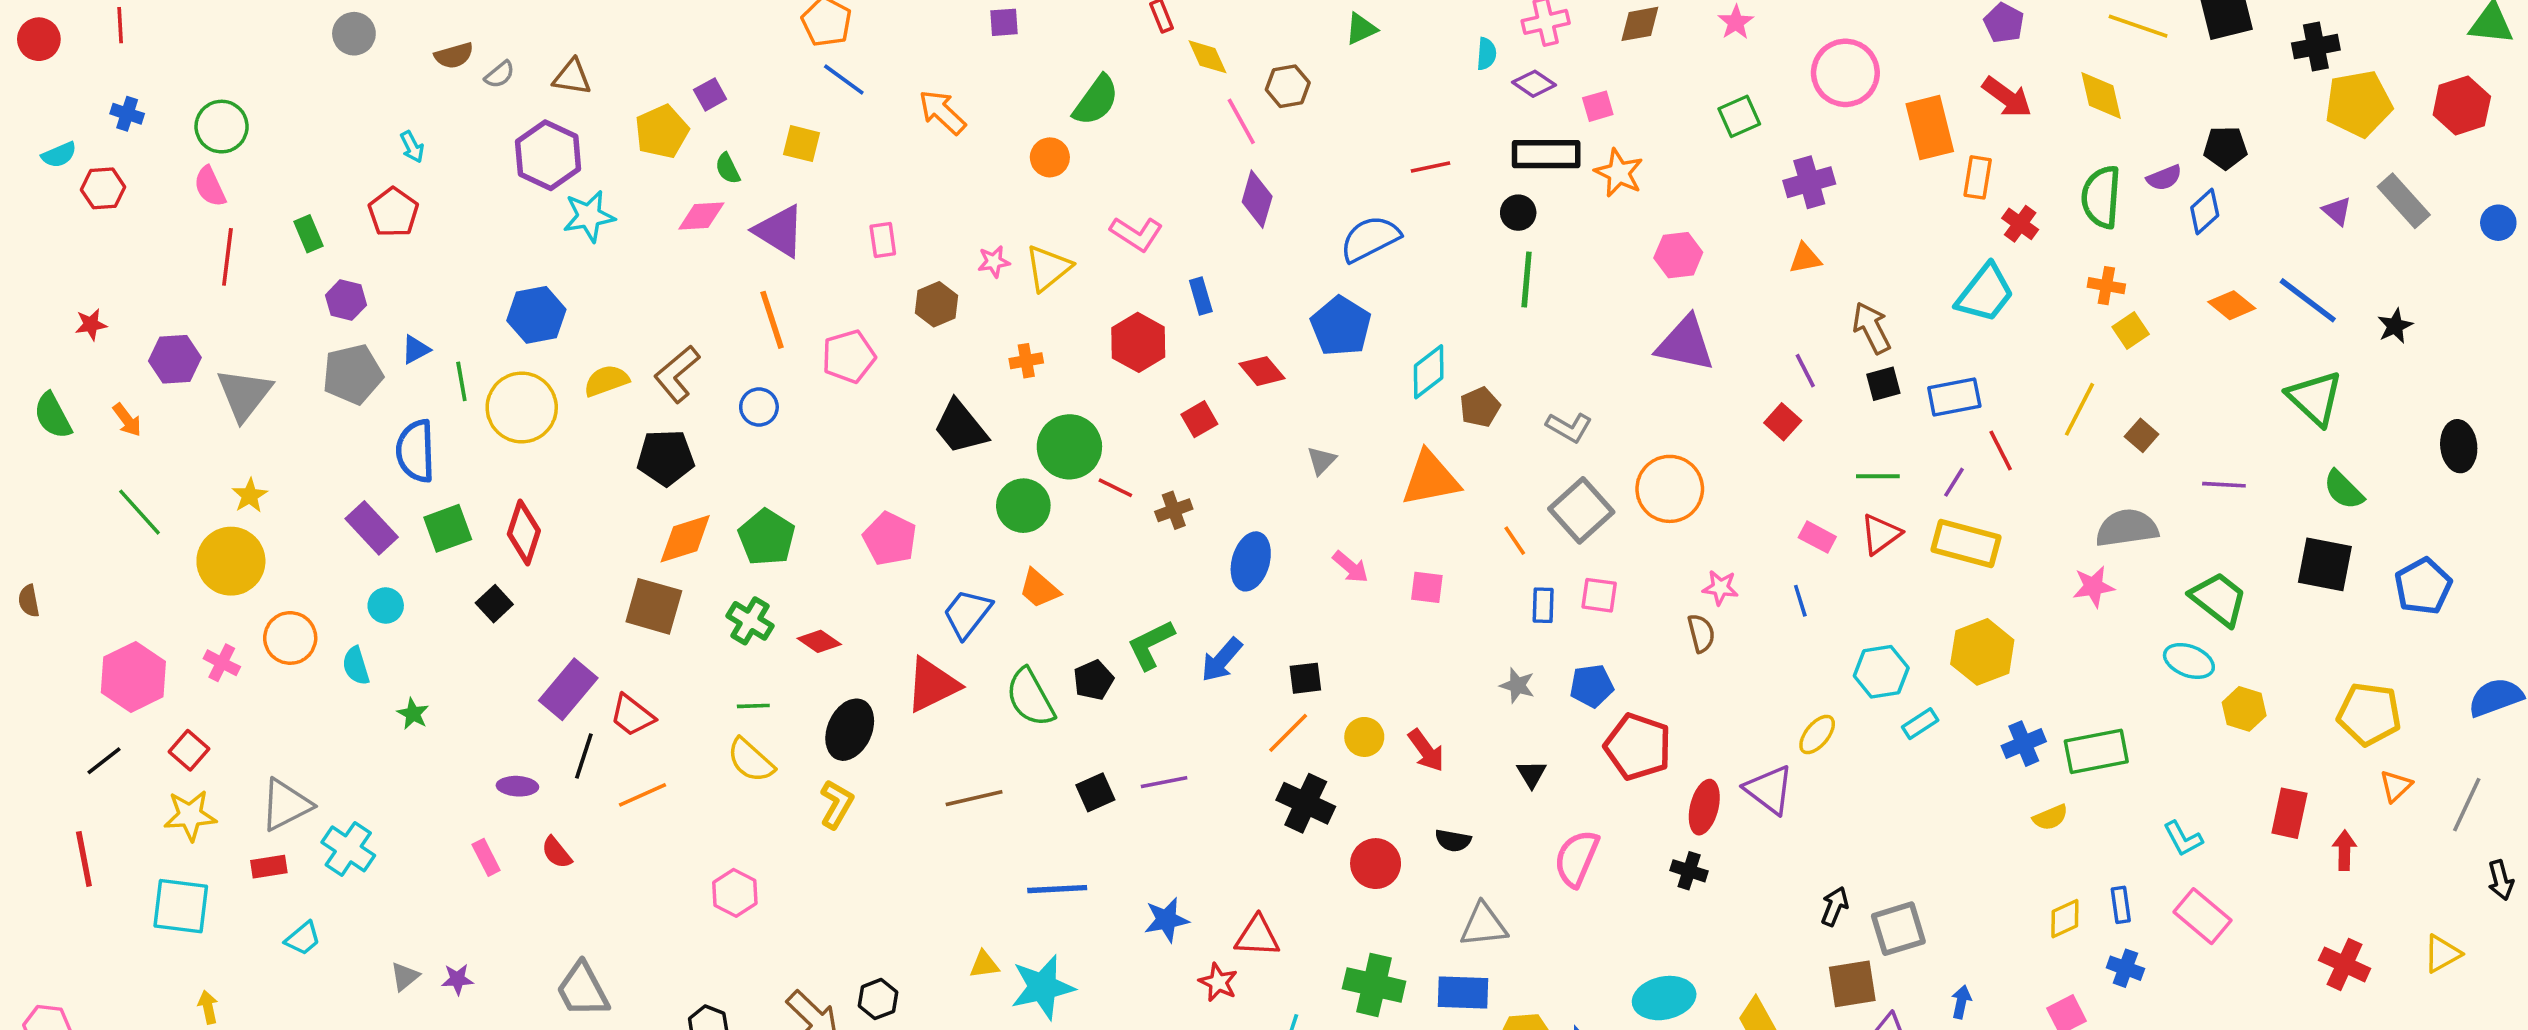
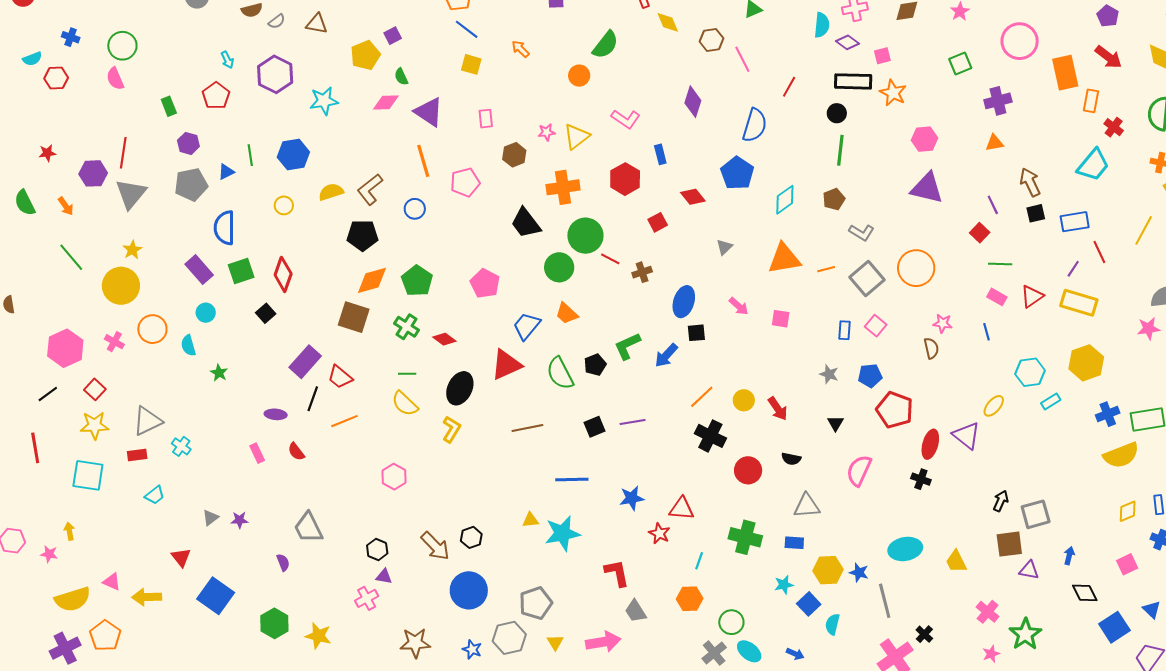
cyan semicircle: (1486, 54) -> (822, 25), size x1.4
orange arrow: (942, 112) -> (520, 49), size x0.7
pink line: (1241, 121) -> (742, 59), moved
yellow square: (801, 144) -> (471, 64), moved
purple hexagon: (548, 155) -> (275, 74), moved
red line: (1430, 167) -> (789, 87), turned -50
blue semicircle: (1370, 239) -> (755, 125), turned 132
red line: (227, 257) -> (123, 153), moved
orange cross: (1026, 361) -> (563, 187), size x1.8
green line: (461, 381) -> (250, 155), moved
brown pentagon: (1480, 407) -> (834, 199), moved
yellow circle: (522, 408) -> (284, 205), size x0.5
green line: (1878, 476) -> (1000, 264), moved
orange line: (1515, 541) -> (826, 269), moved, turned -72
pink square: (1599, 595) -> (876, 326), turned 30
black square: (1305, 678) -> (696, 333), moved
yellow semicircle: (2050, 817) -> (1121, 455), size x1.8
cyan cross: (348, 849) -> (181, 446), size x0.7
blue rectangle: (1463, 992) -> (794, 543), size x0.7
yellow arrow: (208, 1007) -> (69, 531), moved

